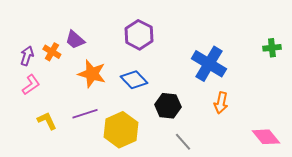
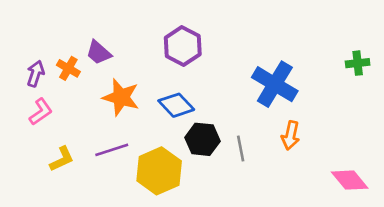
black hexagon: (168, 106) -> (202, 139), moved
yellow L-shape: (47, 121) -> (62, 159), turned 90
gray line: (183, 142) -> (241, 149), moved, turned 30

